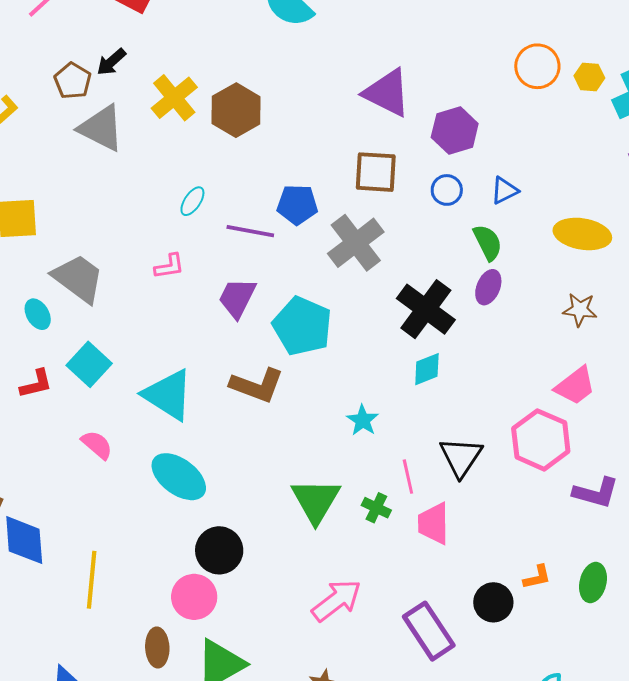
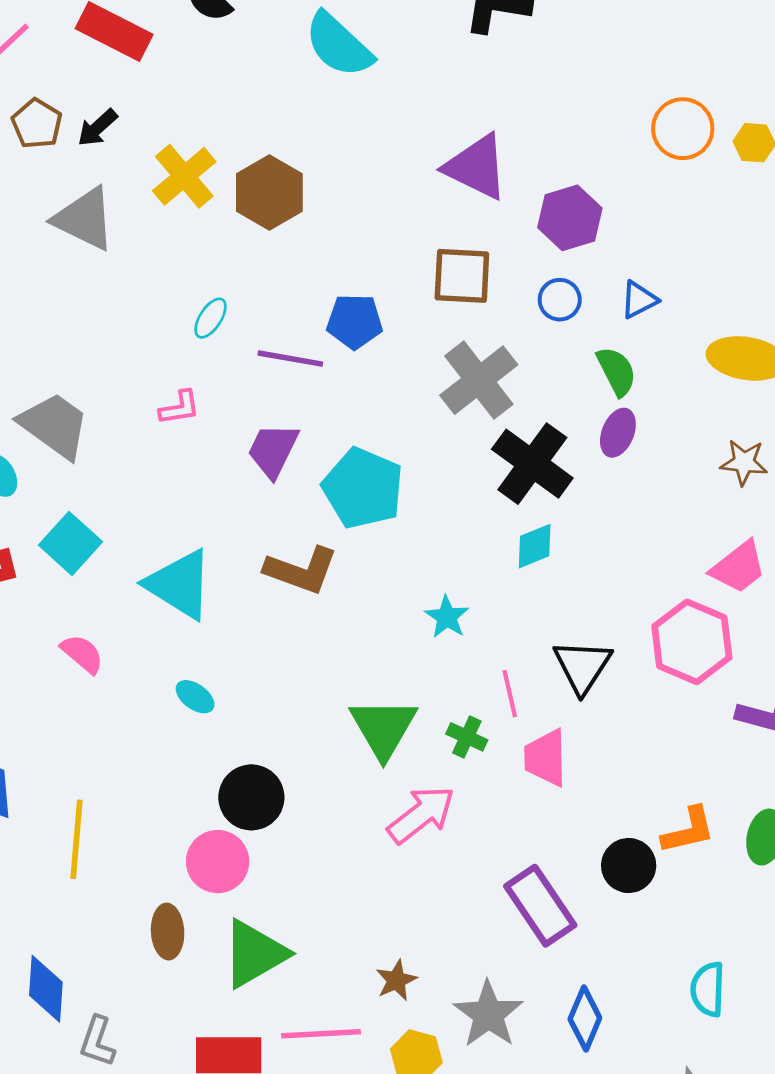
brown pentagon: (73, 81) -> (37, 124), moved
gray cross: (356, 243) -> (479, 380), moved
cyan ellipse: (179, 477) -> (195, 697), size x0.5
orange L-shape: (537, 577) -> (688, 830), size x1.4
pink arrow: (337, 600) -> (421, 815), moved

